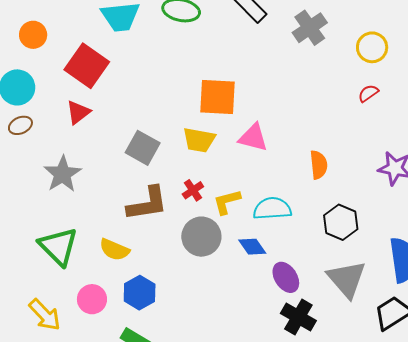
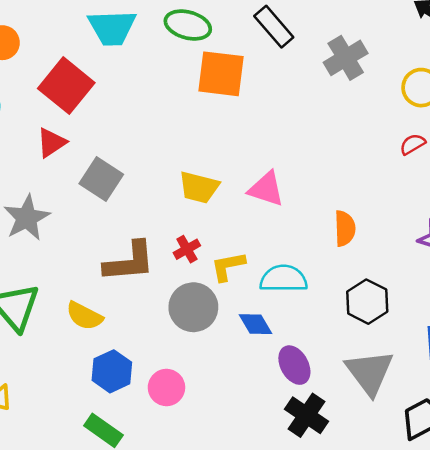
orange square: (217, 97) -> (221, 74), moved
gray square: (143, 148) -> (101, 179), moved
pink circle: (92, 299) -> (166, 387), moved

